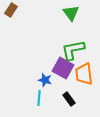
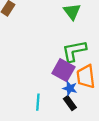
blue star: (45, 80) -> (70, 88), moved

